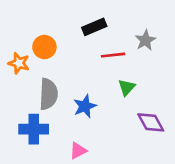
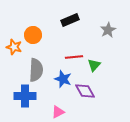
red line: (113, 55) -> (74, 57), moved
blue star: (85, 106) -> (63, 79), turned -30
purple diamond: (151, 122) -> (85, 91), moved

